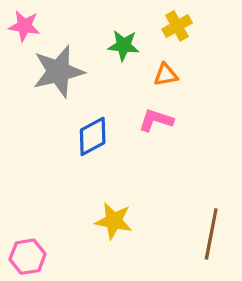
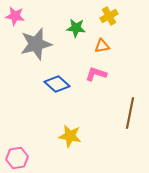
blue diamond: (93, 136) -> (57, 84), turned 70
brown line: (211, 234) -> (130, 113), moved

